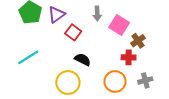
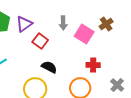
brown cross: (138, 41) -> (106, 24), moved
gray cross: (145, 80) -> (117, 85), moved, turned -32

